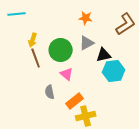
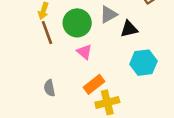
cyan hexagon: (114, 71) -> (143, 63), moved
gray semicircle: (50, 92) -> (49, 88), moved

